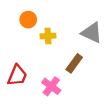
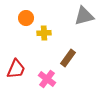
gray triangle: (92, 33) -> (84, 16), moved, turned -40

